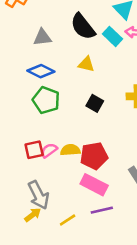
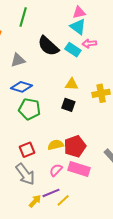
yellow triangle: (86, 64) -> (72, 84), moved
pink semicircle: (49, 150) -> (56, 170), moved
gray arrow: (38, 195) -> (25, 174), moved
purple line: (102, 210) -> (51, 193), moved

